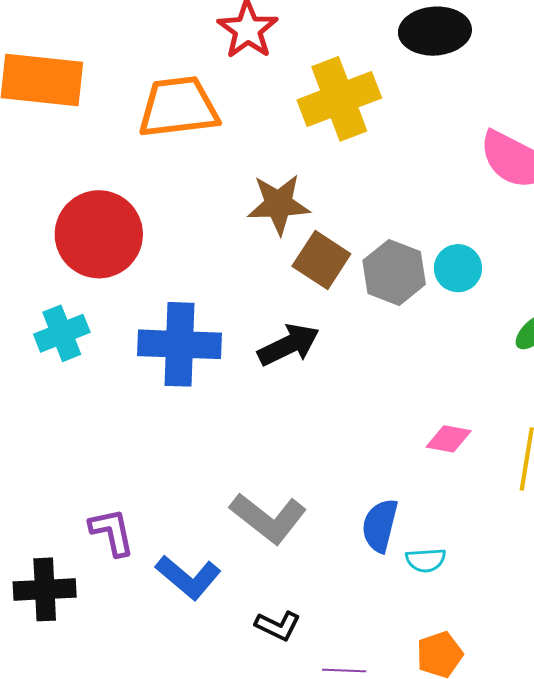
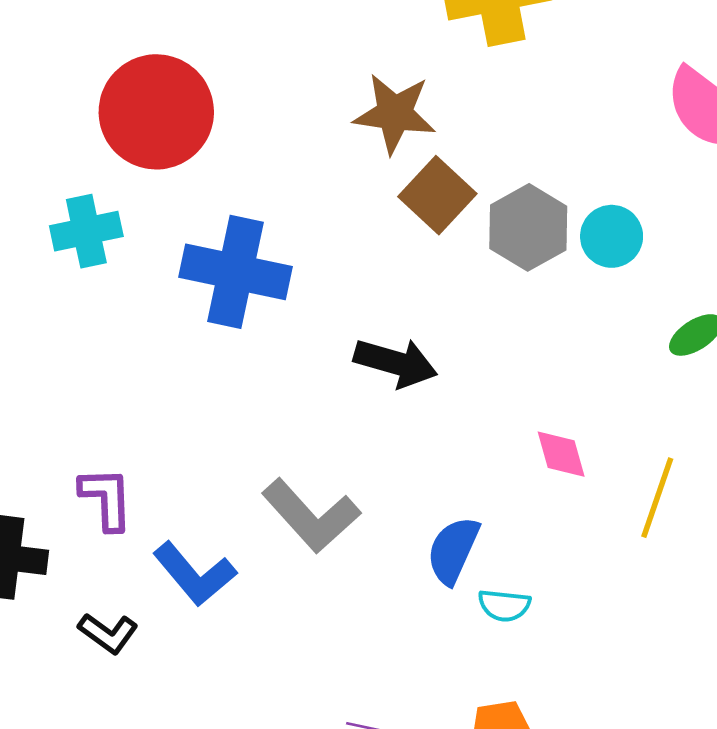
black arrow: (289, 345) -> (396, 363), moved, turned 32
pink diamond: (449, 439) -> (561, 454), turned 54
black L-shape: (278, 626) -> (108, 633), moved

